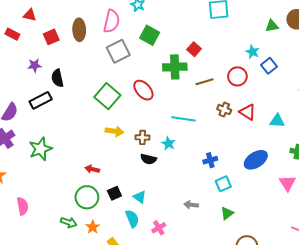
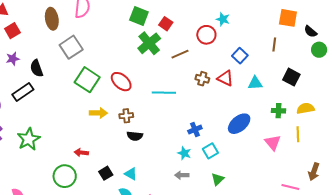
green square: (150, 35) -> (139, 16), moved
red square: (51, 37) -> (12, 31), moved
gray square: (118, 51) -> (71, 47), moved
blue square: (269, 66) -> (240, 56), moved
green cross: (175, 67) -> (149, 43), turned -30
red circle: (237, 76) -> (206, 35), moved
red ellipse: (143, 90) -> (121, 82), moved
cyan star: (168, 143) -> (184, 153), moved
green circle: (87, 197) -> (65, 176), moved

